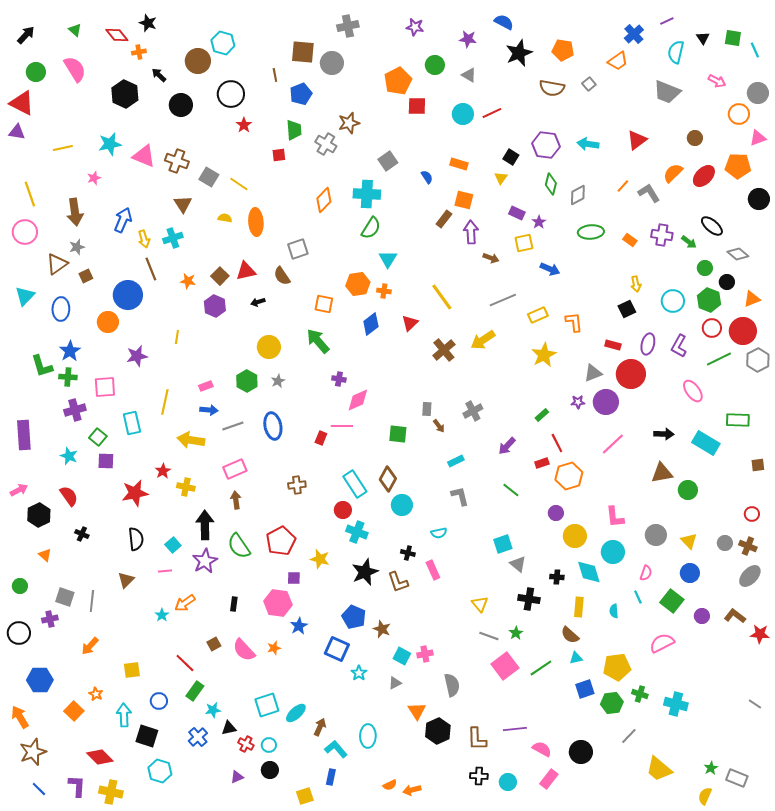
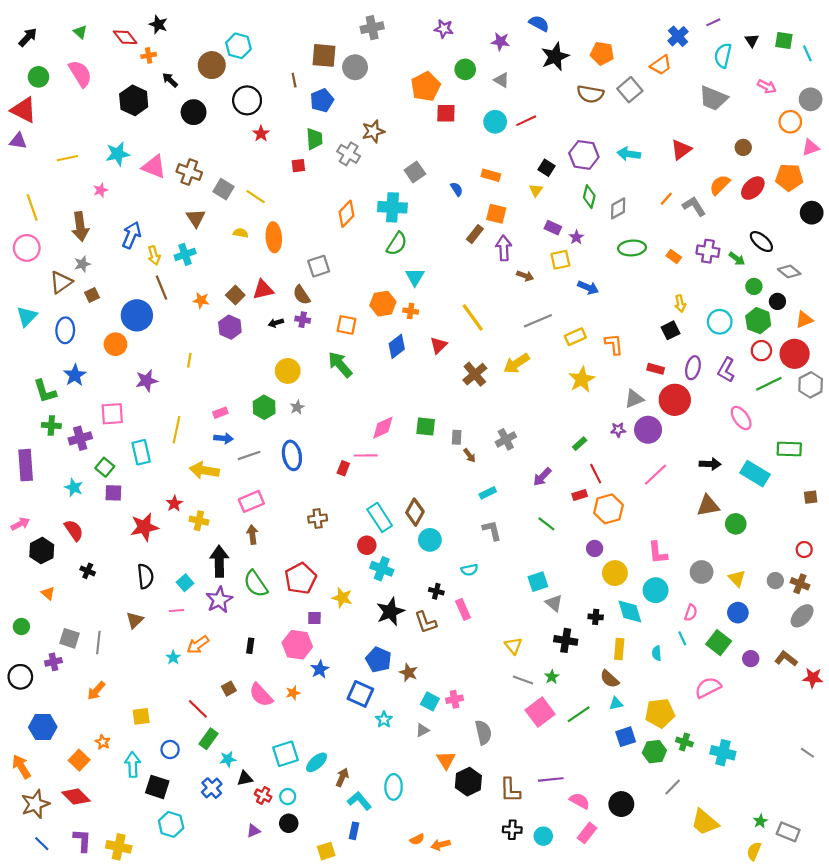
gray square: (589, 84) -> (630, 90), size x1.6
green cross: (68, 377) -> (51, 425), moved
purple cross: (339, 379) -> (303, 320), moved
green square: (398, 434) -> (426, 427), moved
red diamond: (100, 757) -> (76, 797), moved

